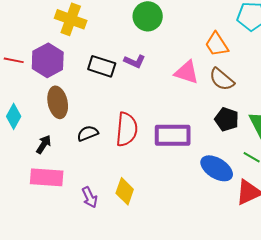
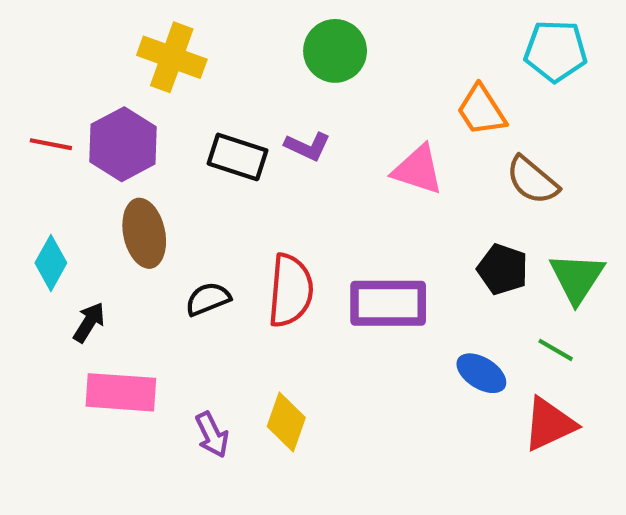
brown semicircle: (222, 79) -> (532, 180), moved
black arrow: (44, 144) -> (89, 322), moved
blue ellipse: (217, 168) -> (481, 373), size x0.7

